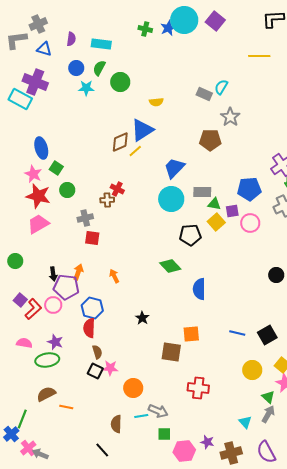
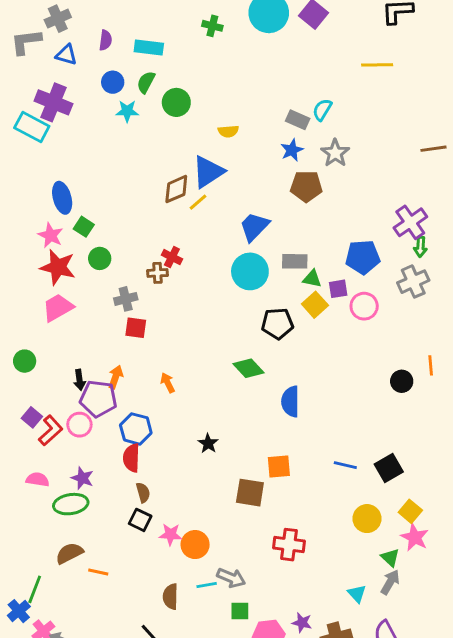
blue star: (168, 28) -> (292, 150), moved
pink star: (110, 368) -> (170, 534), moved

